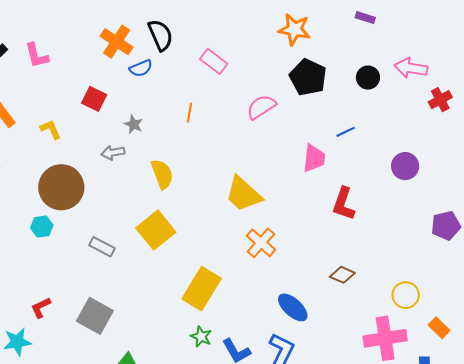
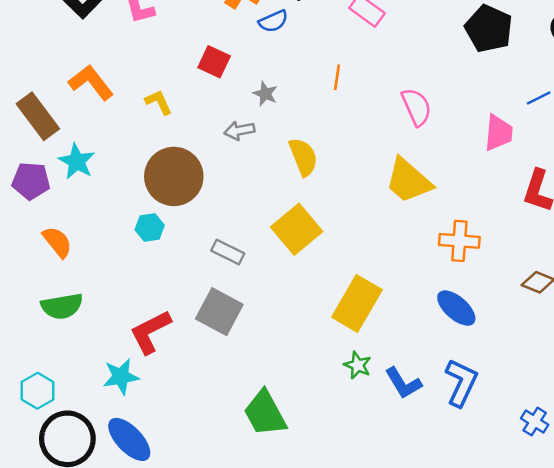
pink semicircle: (261, 107) -> (416, 107), moved, turned 100
orange cross: (261, 243) -> (459, 241), moved, turned -36
blue ellipse: (293, 307) -> (456, 308), moved
red L-shape: (41, 308) -> (150, 332), size x1.6
gray square: (95, 316) -> (219, 312), moved

